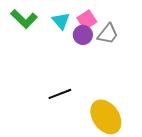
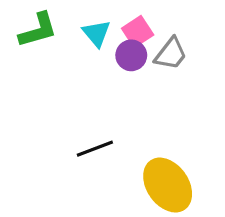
green L-shape: (24, 19) -> (38, 30), turned -60

